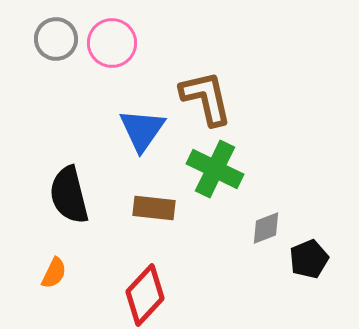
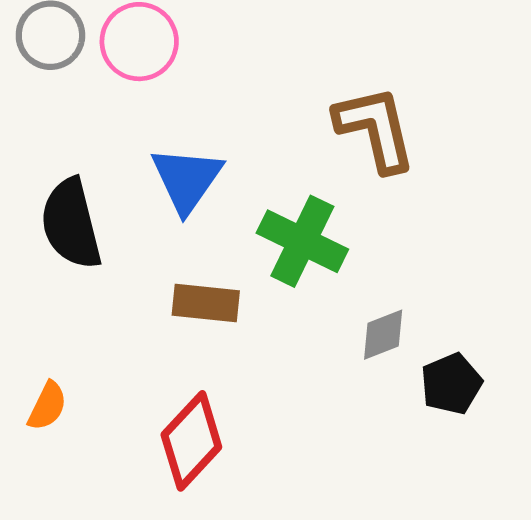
brown L-shape: (206, 98) -> (375, 129), moved
black semicircle: (69, 195) -> (71, 224), moved

